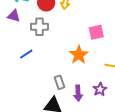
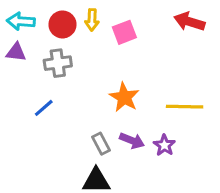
pink square: (96, 32) -> (124, 32), moved
purple arrow: (78, 93) -> (132, 141), moved, turned -56

